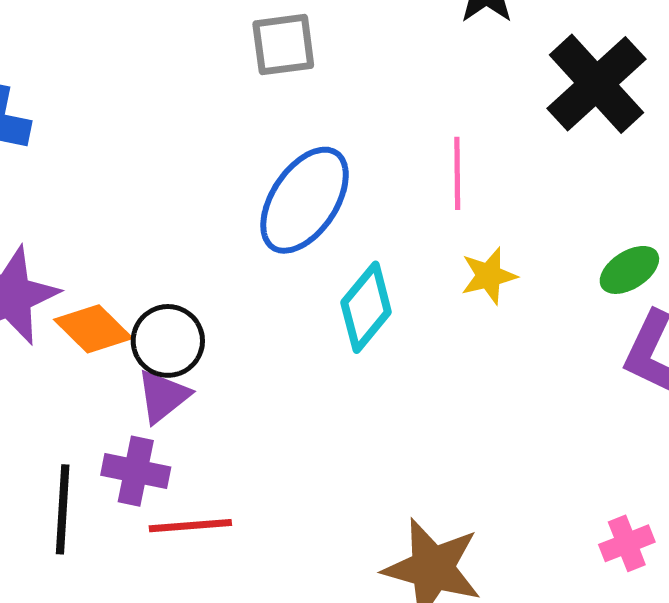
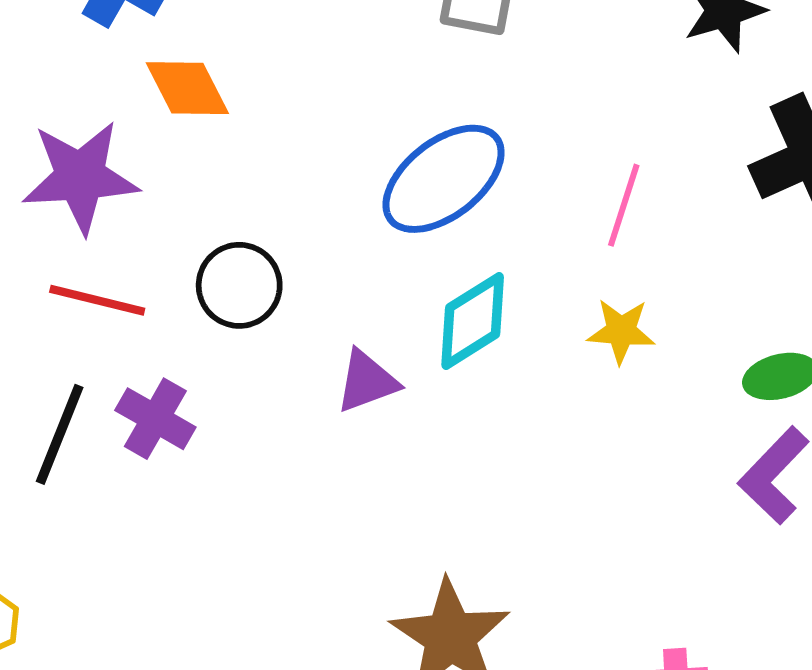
orange diamond: (93, 329) -> (187, 88), moved
purple triangle: (163, 396) -> (367, 381), moved
red line: (190, 526) -> (97, 300), moved

